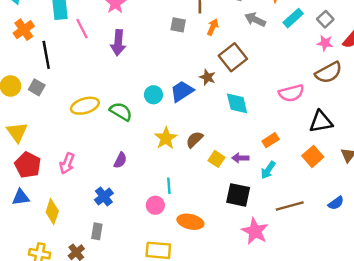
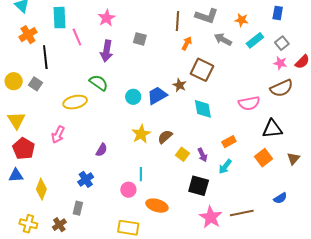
gray square: (178, 25) -> (140, 39), moved
brown square: (233, 57) -> (202, 70), turned -30
green semicircle: (121, 111) -> (99, 83), moved
purple arrow: (240, 158) -> (202, 155), turned -120
pink arrow: (67, 163) -> (58, 135), moved
brown line: (290, 206) -> (242, 213), moved

